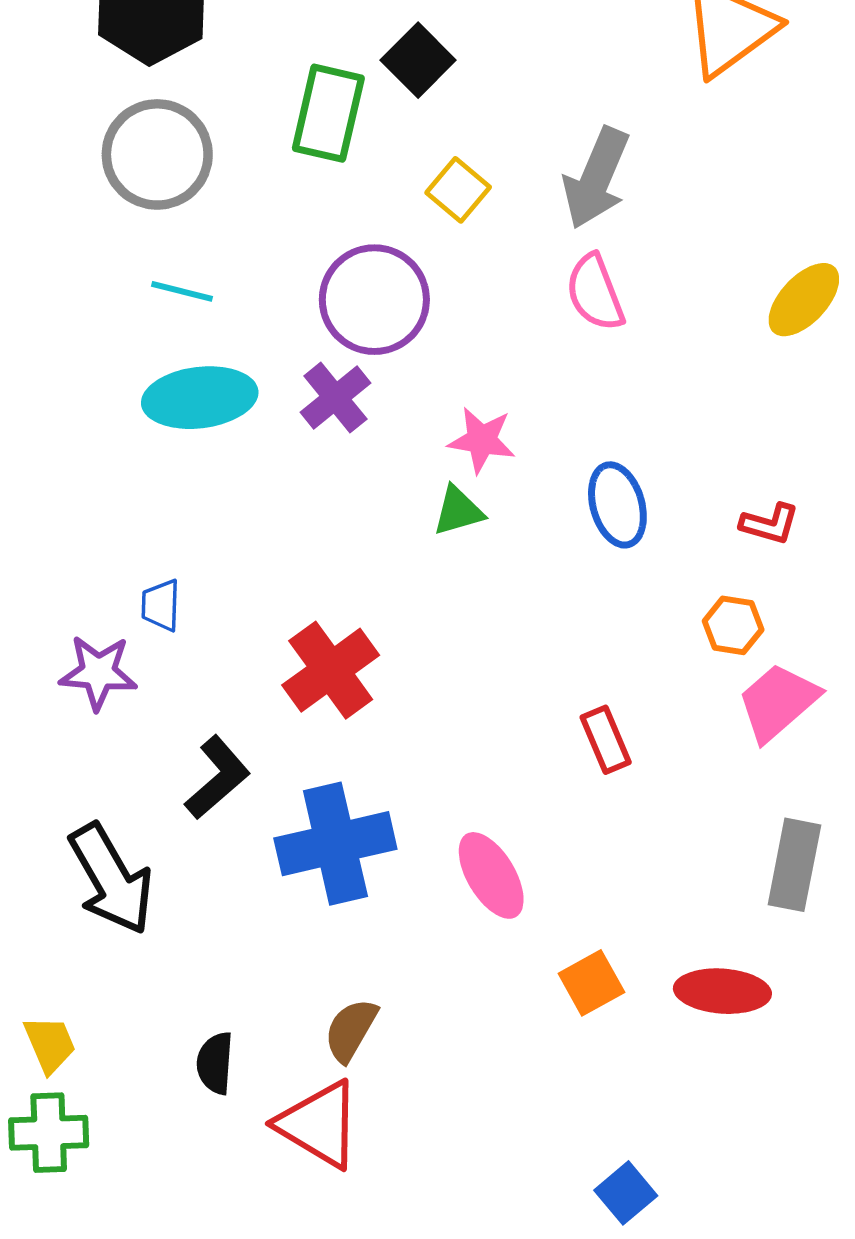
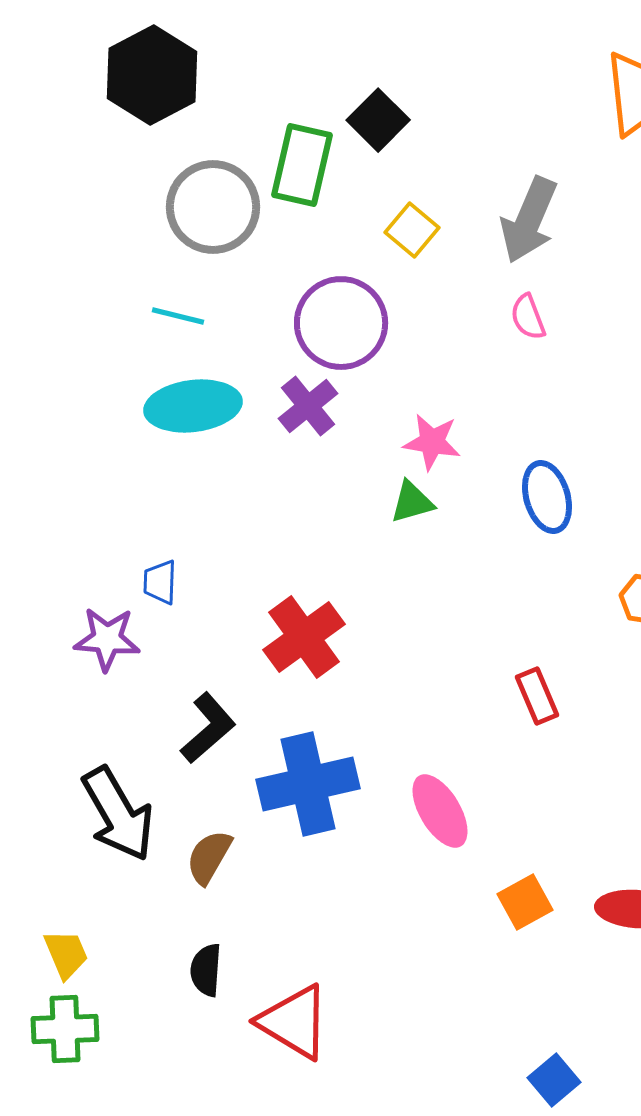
gray circle: (157, 154) -> (213, 207), moved
pink semicircle: (595, 293) -> (528, 317), size x0.7
brown semicircle: (351, 1030) -> (209, 857), moved

